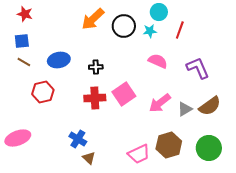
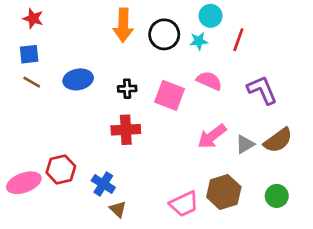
orange arrow: (93, 19) -> (123, 25), turned -45
red hexagon: (43, 92) -> (61, 169), moved
pink square: (124, 94) -> (170, 95), moved, turned -35
green circle: (209, 148) -> (277, 196), size x0.7

